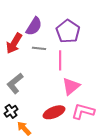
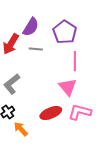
pink line: (60, 60) -> (75, 61), moved
pink triangle: (71, 86) -> (68, 87), turned -30

